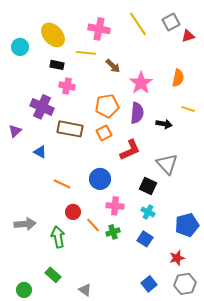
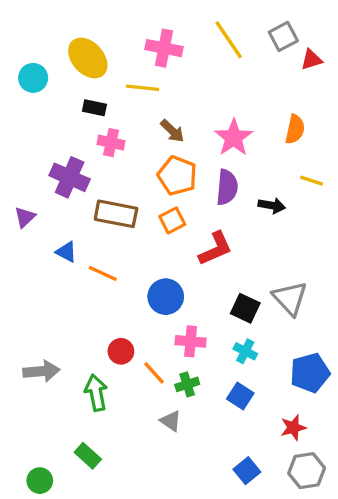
brown arrow: (113, 66) -> (172, 131), moved
orange pentagon: (107, 106) -> (177, 176), turned 30
gray triangle: (167, 164) -> (290, 298), moved
orange line: (62, 184) -> (103, 273), moved
gray triangle: (85, 290) -> (171, 421), moved

